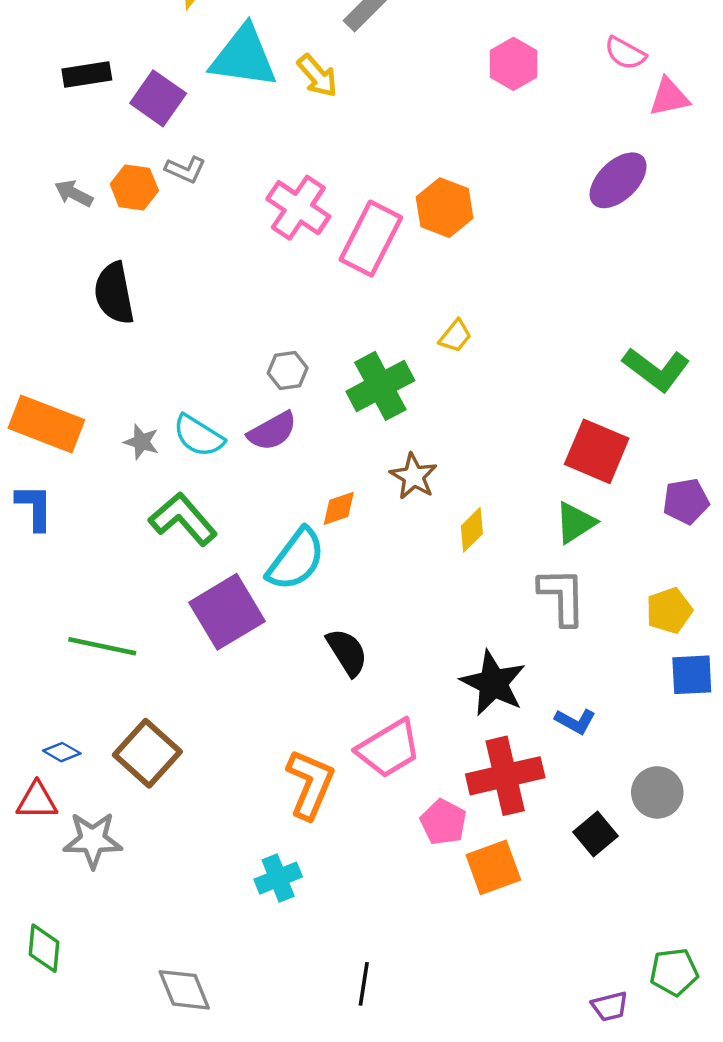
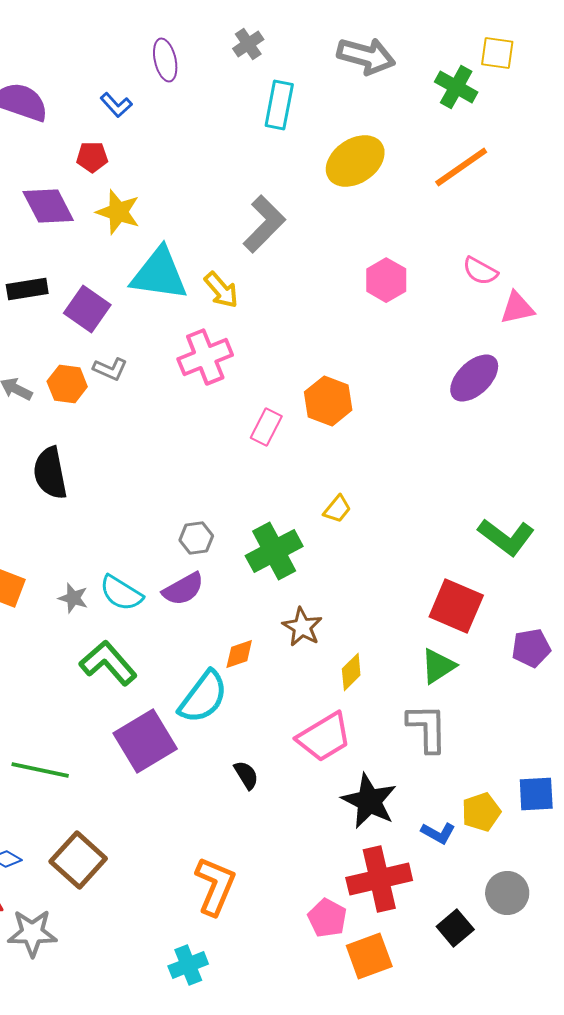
pink cross: (298, 208) -> (205, 357), moved, turned 34
pink rectangle: (371, 239) -> (266, 427), size x0.6
yellow pentagon: (669, 611) -> (481, 812), moved
black semicircle: (347, 652) -> (246, 775), size x0.7
pink trapezoid: (389, 748) -> (324, 737), moved

